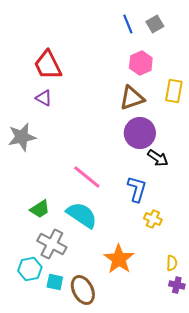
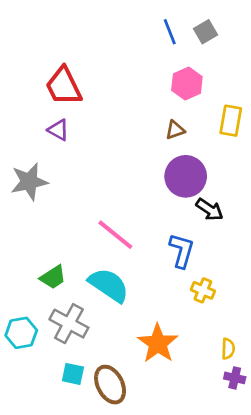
brown triangle: (132, 98) -> (175, 130), size x0.6
cyan hexagon: (30, 269) -> (21, 333), moved

